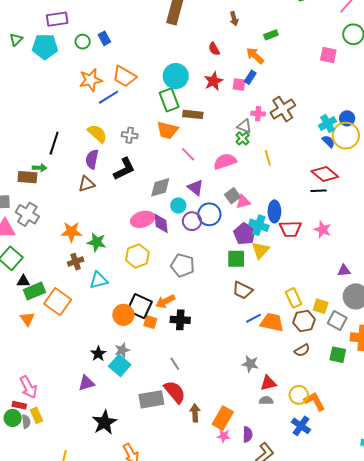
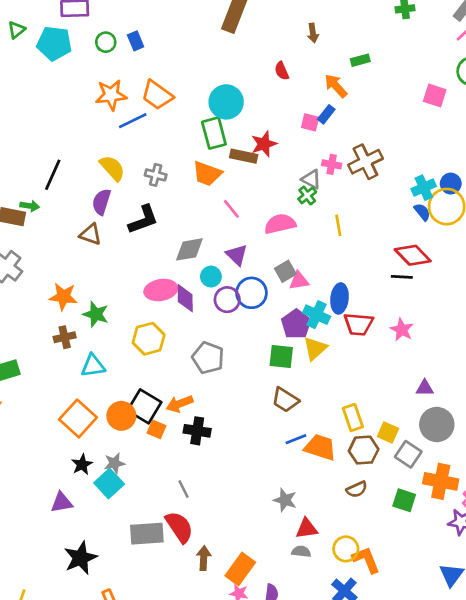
red star: (213, 81) -> (264, 144), moved
brown triangle: (87, 184) -> (91, 234), turned 30
orange square: (58, 302) -> (78, 418), moved

